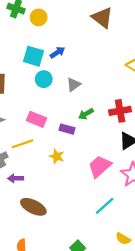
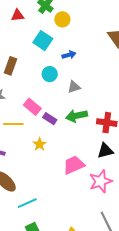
cyan square: (33, 56) -> (43, 41), moved
green arrow: (86, 114) -> (76, 116), size x1.5
purple rectangle: (67, 129) -> (50, 119), moved
cyan line: (105, 206) -> (27, 203), moved

